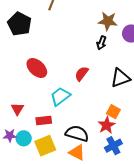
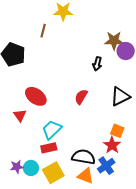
brown star: (108, 21) -> (114, 41), moved
cyan trapezoid: (60, 96) -> (52, 130), moved
red triangle: (17, 109) -> (20, 115), moved
blue cross: (113, 146) -> (106, 166), moved

